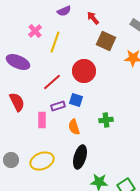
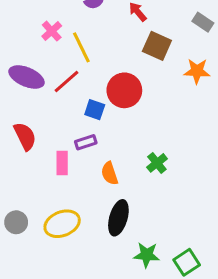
yellow line: (55, 42) -> (81, 47), turned -45
red line: (52, 82) -> (67, 81), moved
blue square: (76, 100) -> (95, 110), moved
green cross: (106, 120) -> (157, 163), turned -32

